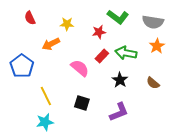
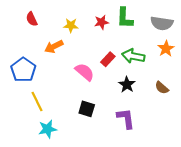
green L-shape: (118, 17) -> (125, 18), turned 55
red star: (99, 32) -> (101, 22), moved
yellow line: (46, 96) -> (37, 101), moved
purple L-shape: (119, 112) -> (126, 118), turned -75

